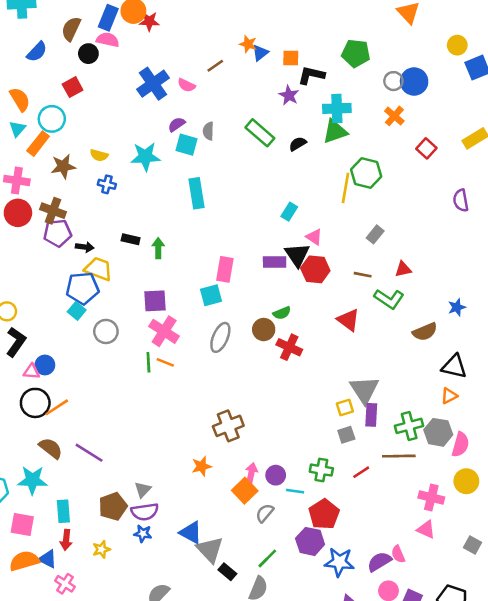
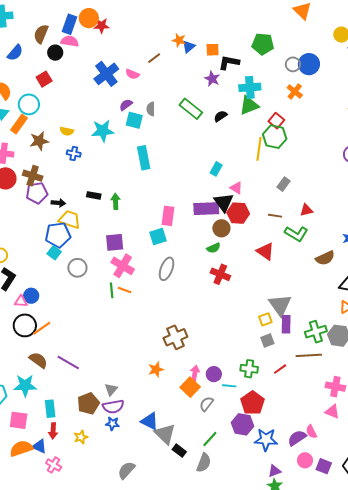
red square: (426, 148) -> (276, 121), moved
purple rectangle: (275, 262) -> (206, 209), size x1.4
brown circle: (264, 330) -> (221, 228), moved

